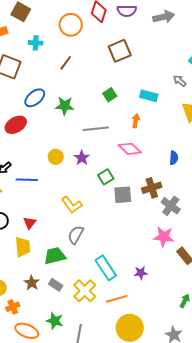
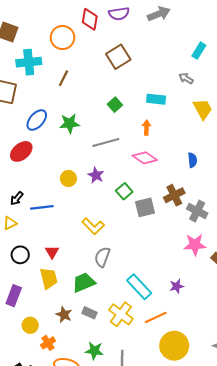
cyan cross: (36, 43) -> (29, 62), size x1.6

